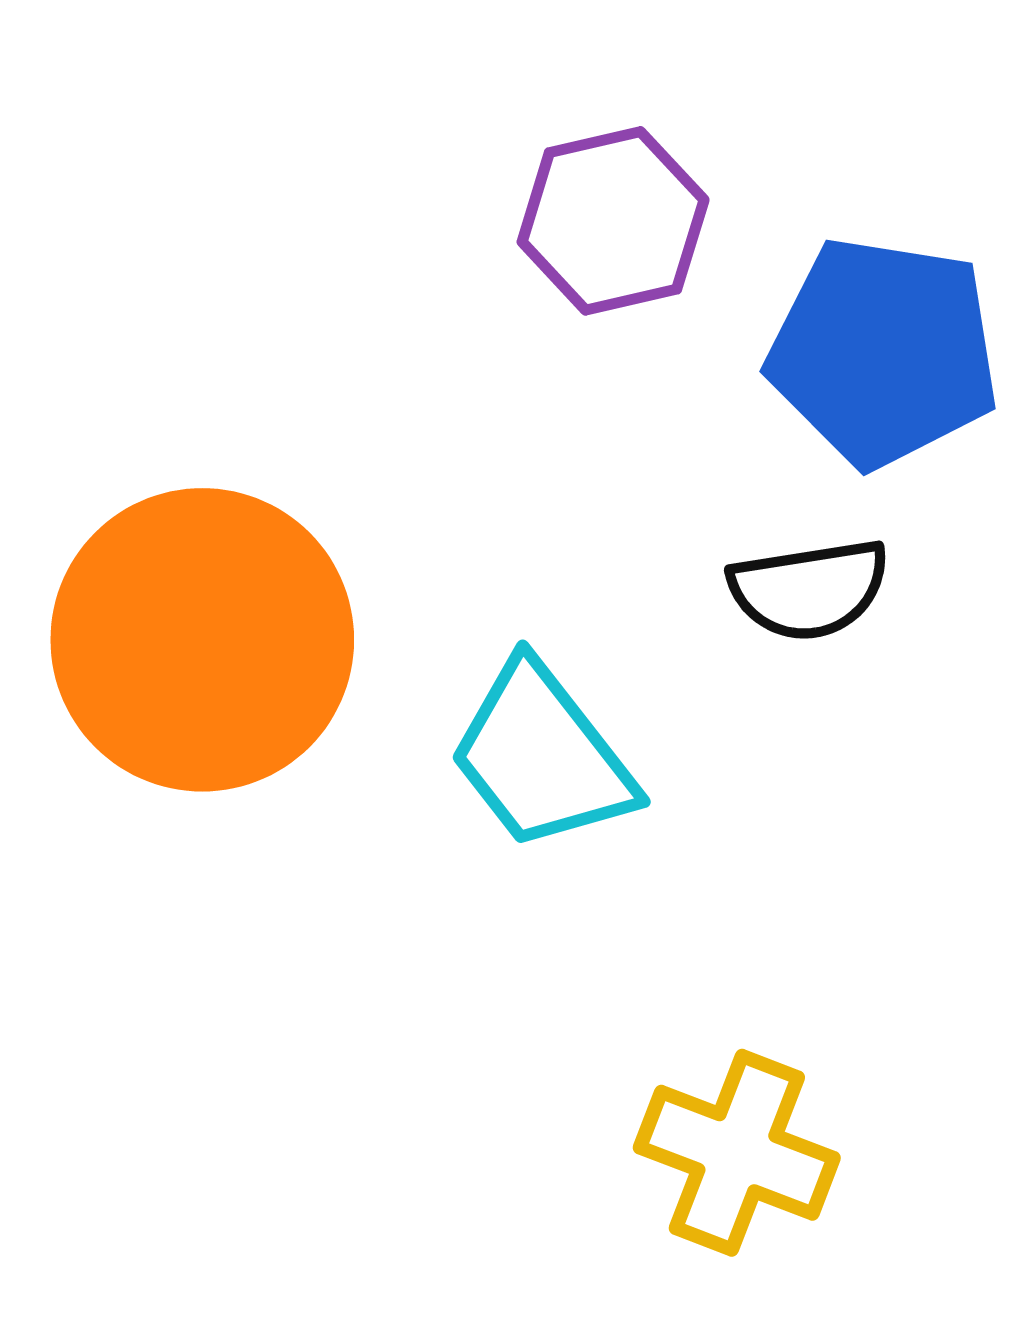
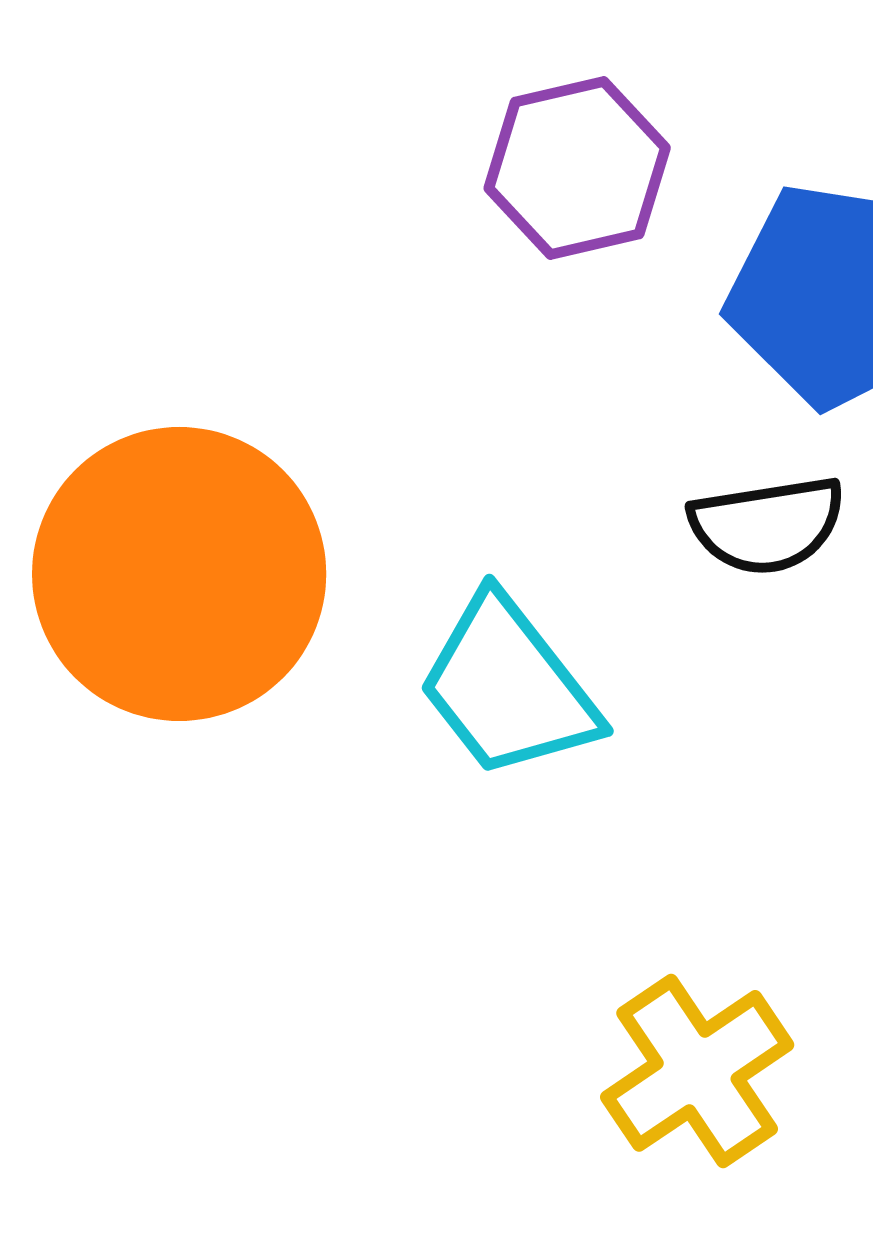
yellow cross: (737, 1153) -> (697, 1071), turned 35

